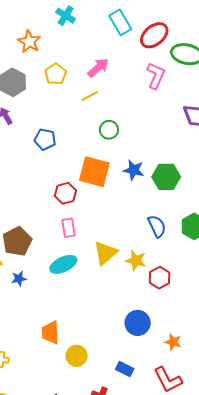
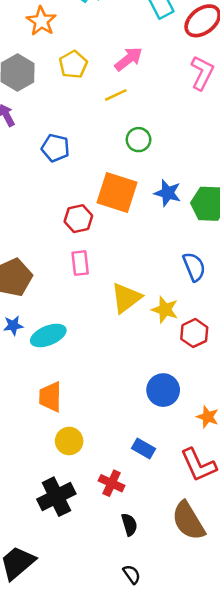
cyan ellipse: (63, 264) -> (48, 335), moved
yellow circle: (77, 356) -> (69, 441), moved

